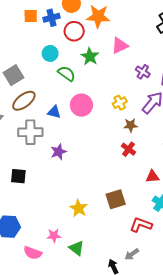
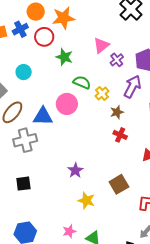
pink triangle: (120, 46) -> (101, 45), moved
cyan circle: (50, 53) -> (24, 72), moved
purple cross: (143, 72) -> (117, 60), turned 32
green semicircle: (66, 74) -> (82, 82), moved
blue triangle: (54, 112) -> (43, 116), size x1.5
purple star: (58, 152) -> (75, 170), moved

